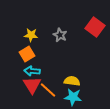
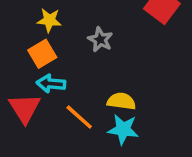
gray star: (60, 35) -> (100, 40), moved
red triangle: (32, 85) -> (25, 108), moved

